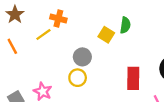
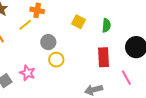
green semicircle: (125, 25) -> (106, 25), moved
gray circle: (82, 57) -> (48, 42), moved

